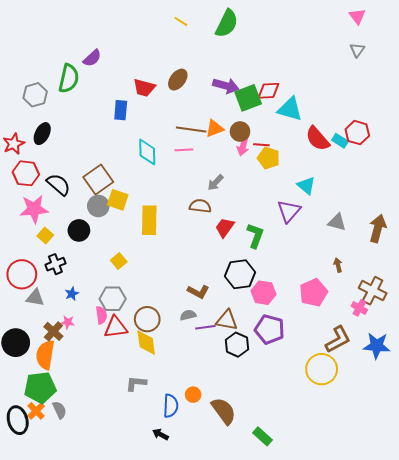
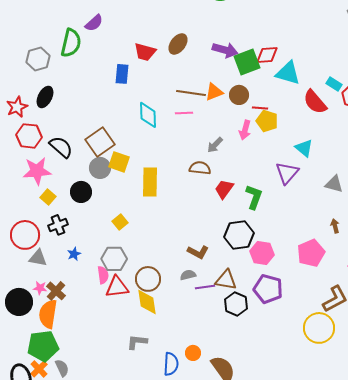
cyan rectangle: (340, 141) -> (334, 84), moved
pink arrow: (243, 146) -> (245, 130), moved
pink star: (68, 322) -> (40, 288), moved

